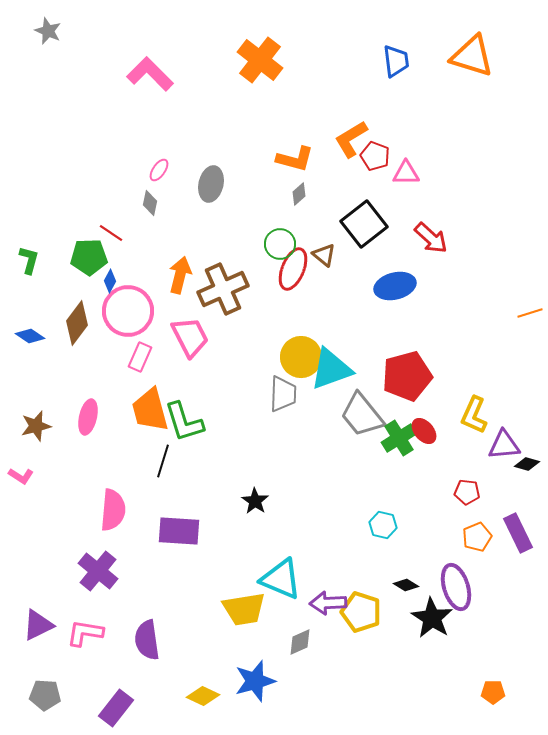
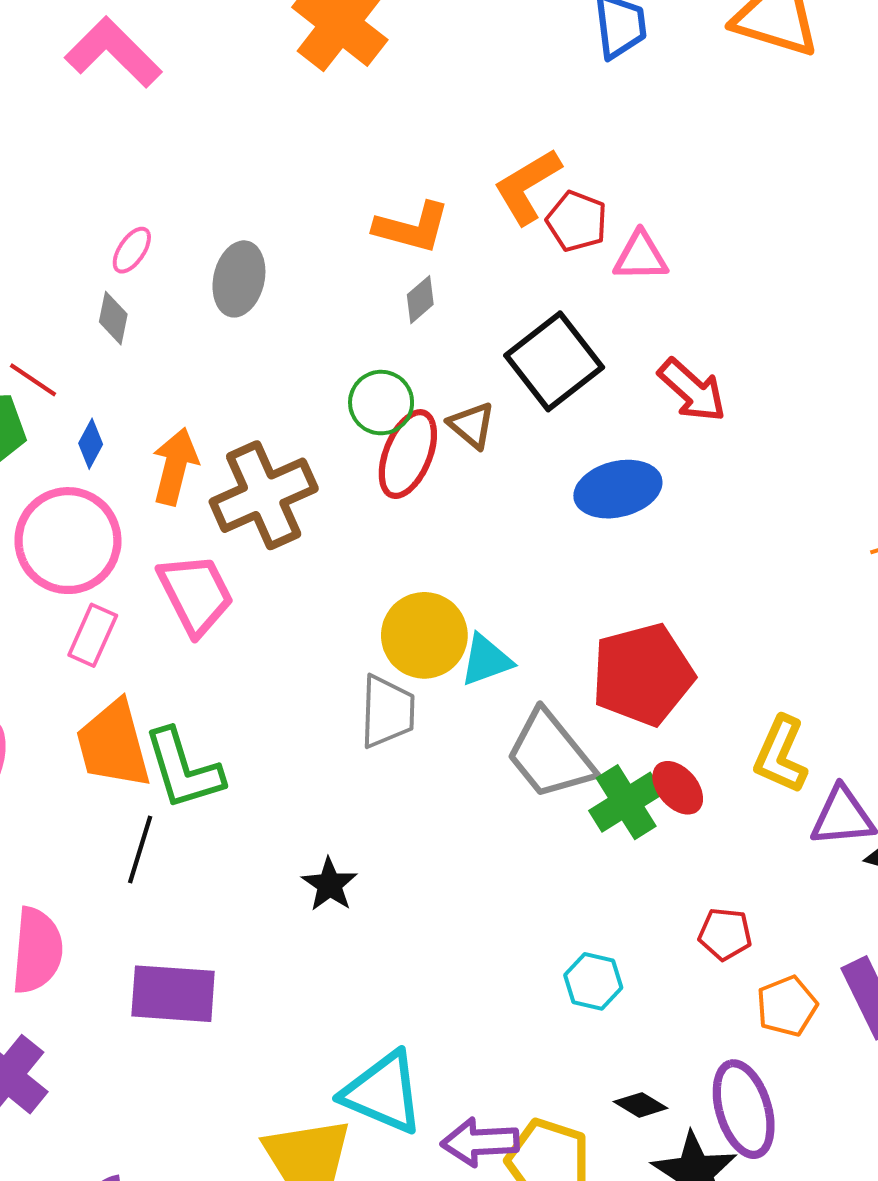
blue diamond: (110, 281) -> (91, 444), moved
cyan triangle: (331, 369) -> (486, 660), size x0.6
red pentagon: (467, 492) -> (725, 934), moved
black star: (255, 501) -> (330, 885), moved

